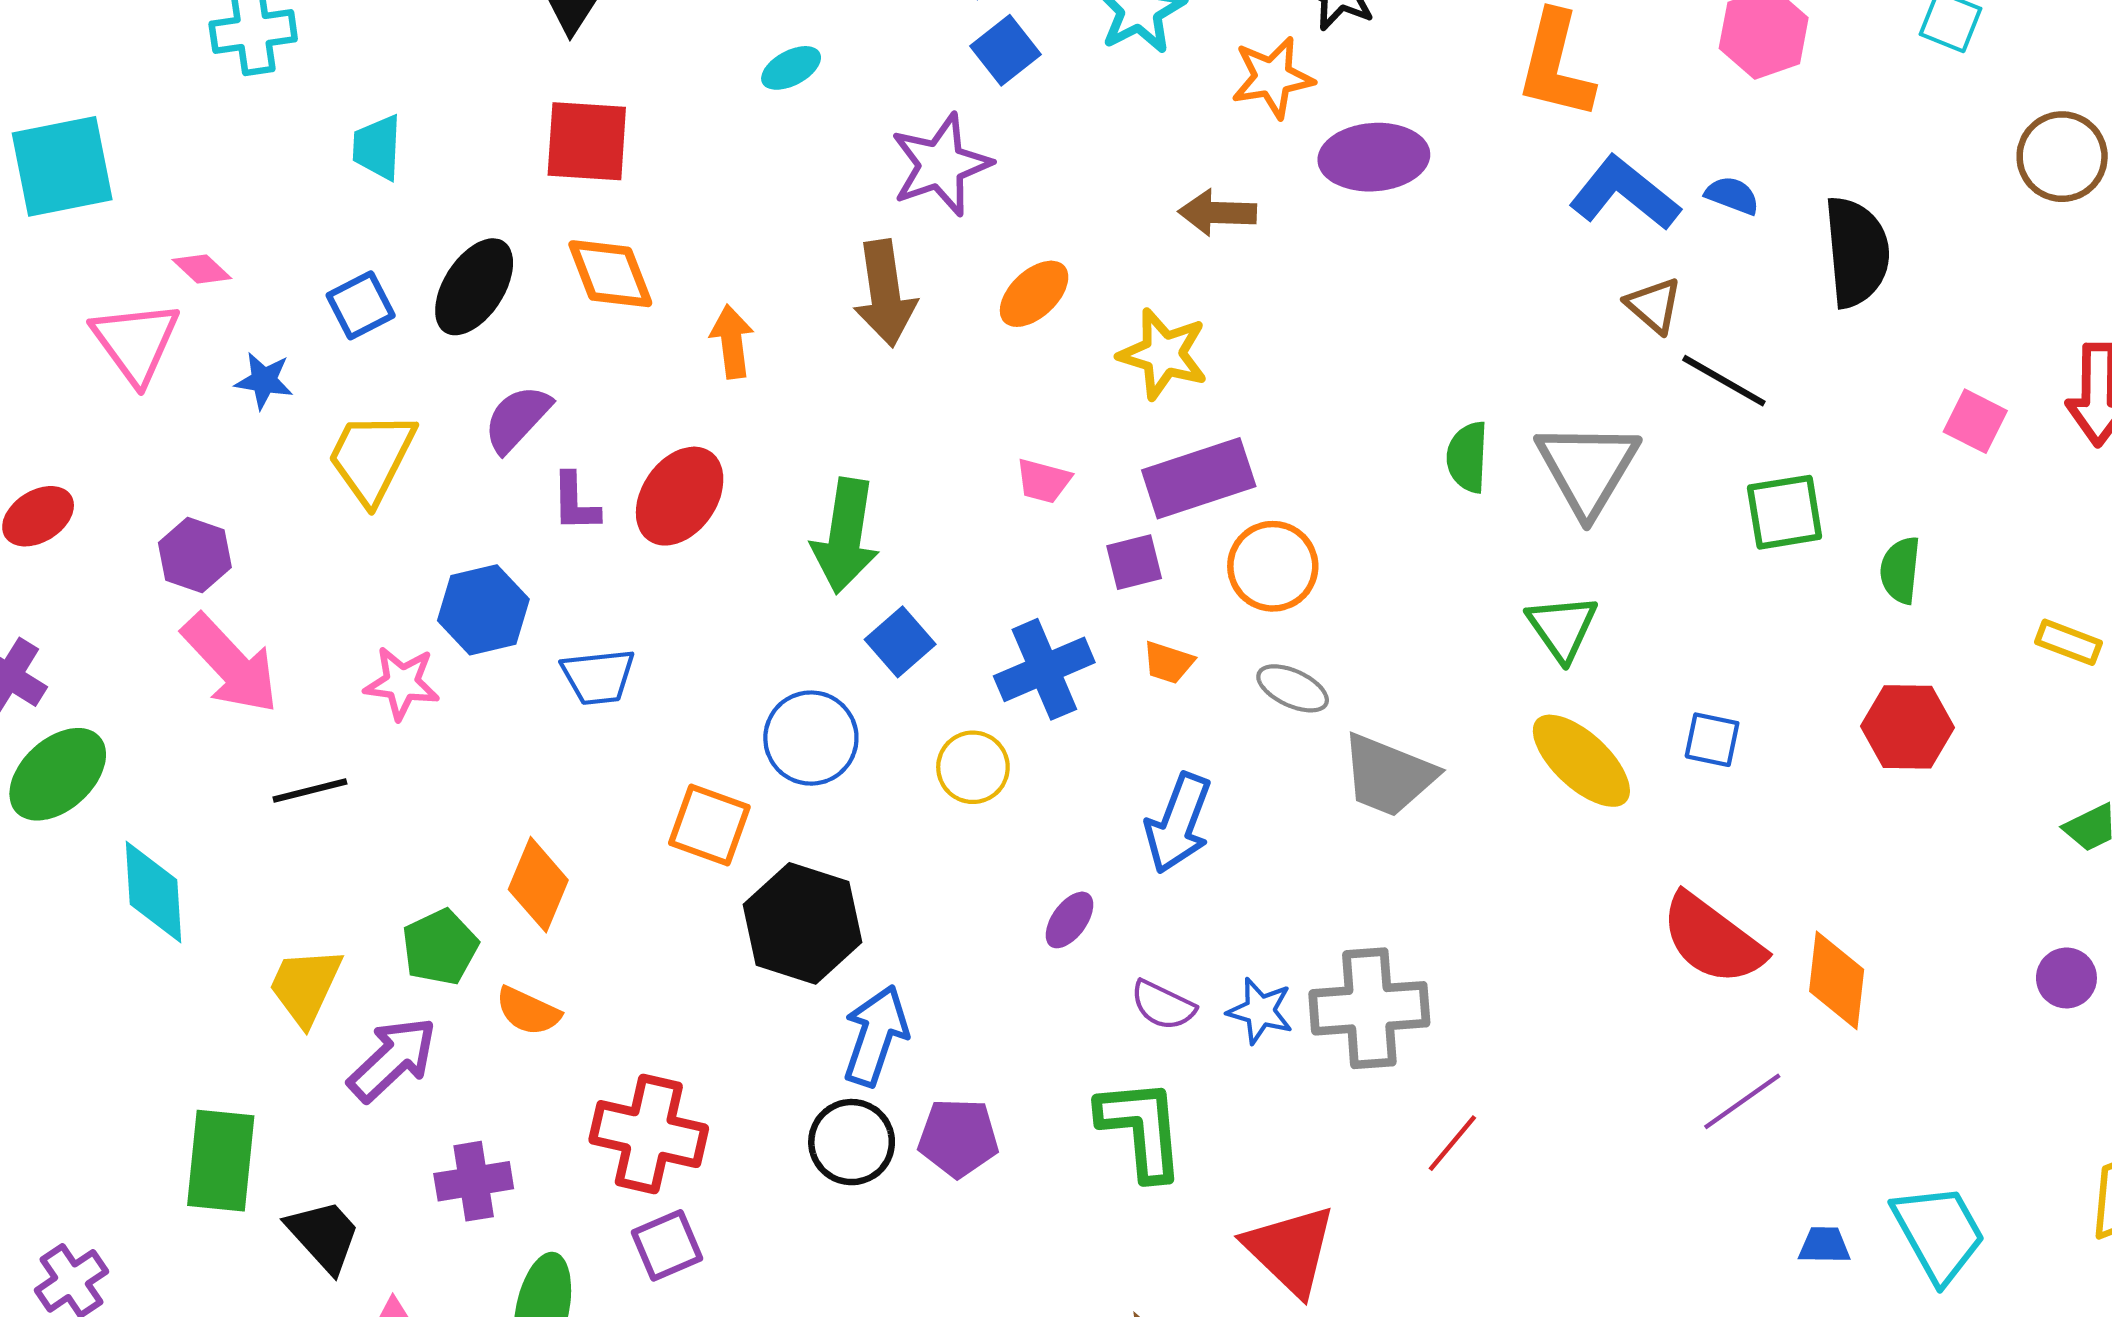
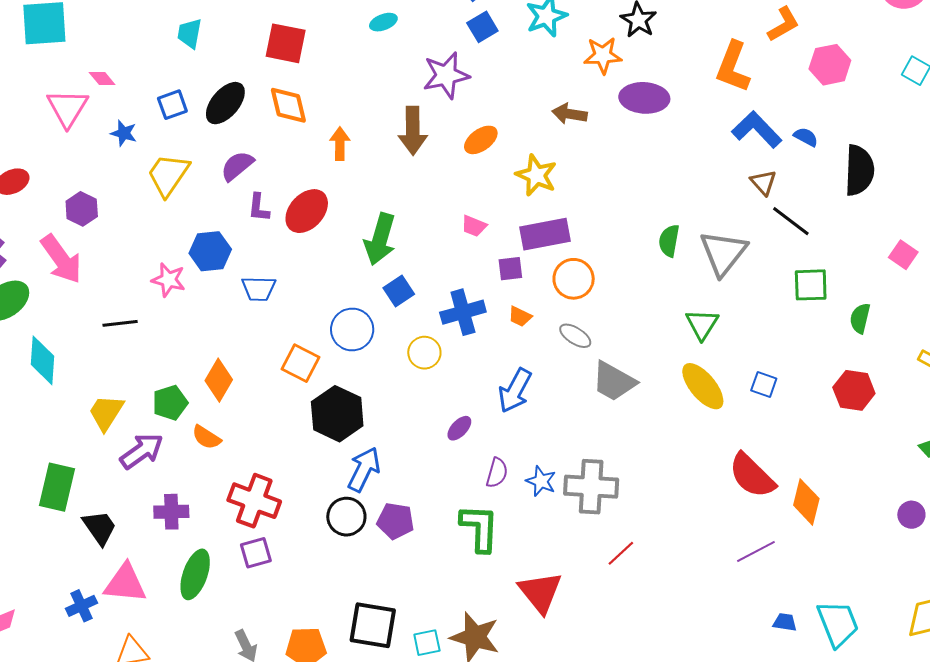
pink arrow: (230, 664) -> (61, 259), moved
purple semicircle: (1163, 1005) -> (497, 473), turned -108

